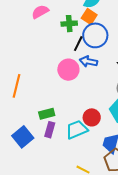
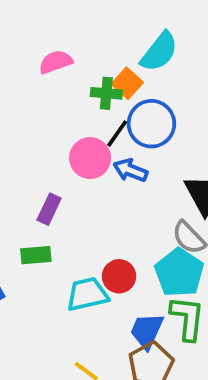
orange square: (89, 16) -> (127, 83), moved
pink circle: (68, 70) -> (90, 158), moved
purple rectangle: (50, 130) -> (49, 209), moved

